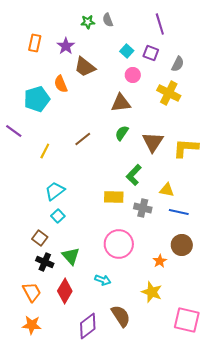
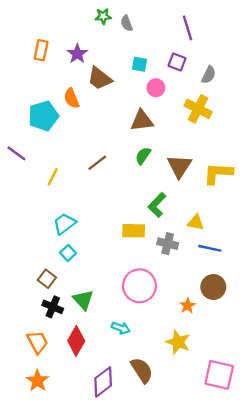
green star: (88, 22) -> (103, 16), moved
cyan square: (127, 51) -> (139, 64), moved, turned -32
orange star: (32, 325) -> (38, 381), turned 30

